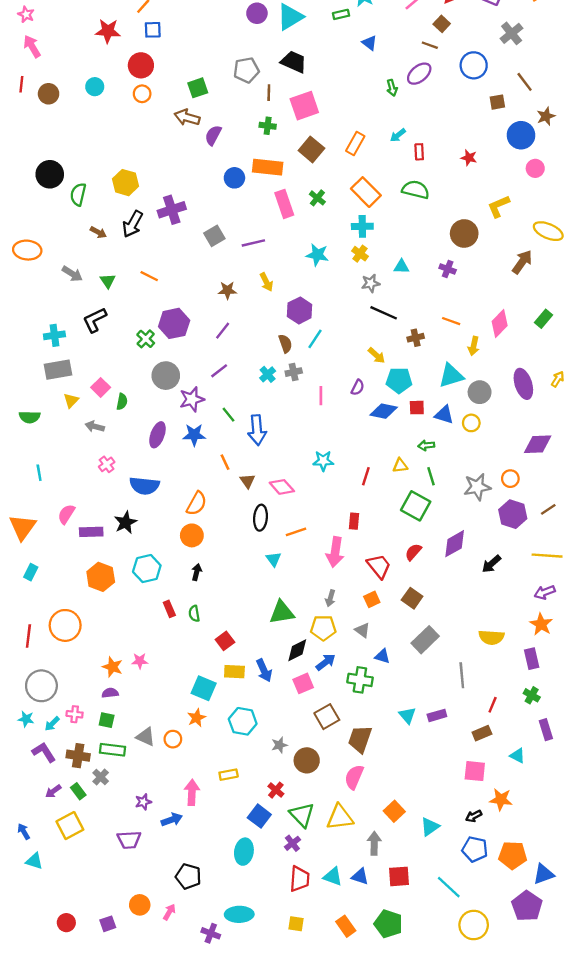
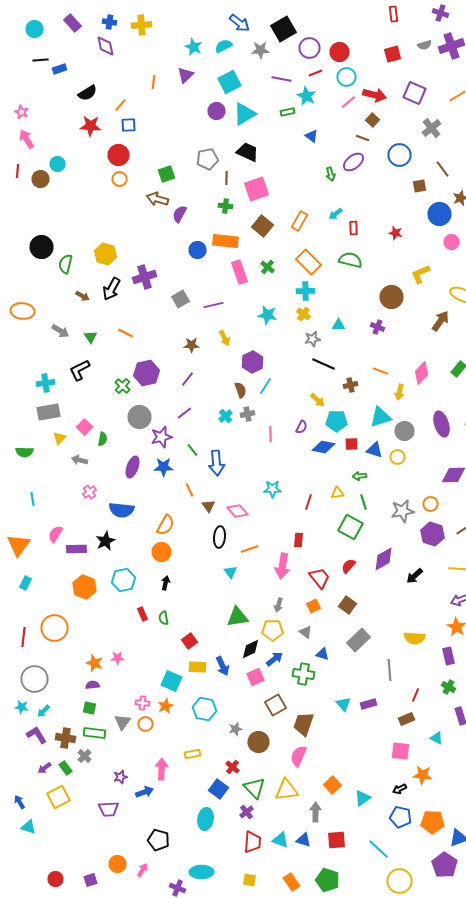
cyan circle: (95, 87) -> (58, 164), moved
pink cross: (75, 714) -> (142, 703), moved
gray triangle: (146, 737) -> (122, 722), turned 42

